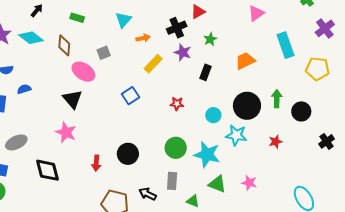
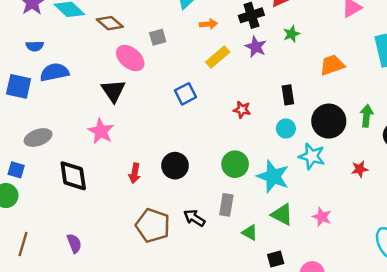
brown diamond: (64, 45) -> (110, 23), turned -60
black rectangle: (206, 72) -> (288, 95), moved, turned -35
blue semicircle: (24, 89) -> (54, 72), size x1.6

